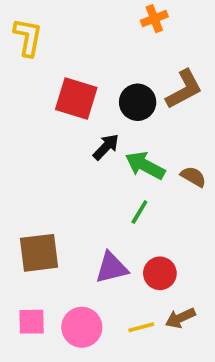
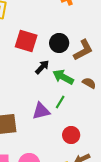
brown L-shape: (184, 89) -> (83, 50), moved
purple triangle: (112, 268) -> (41, 111), moved

